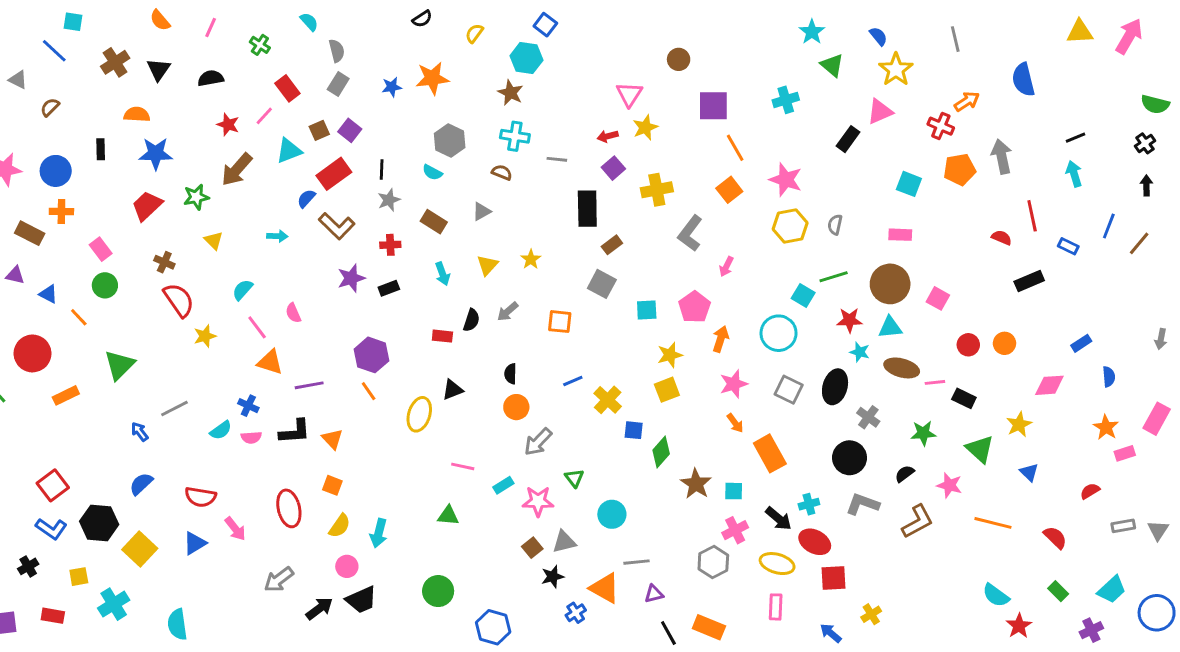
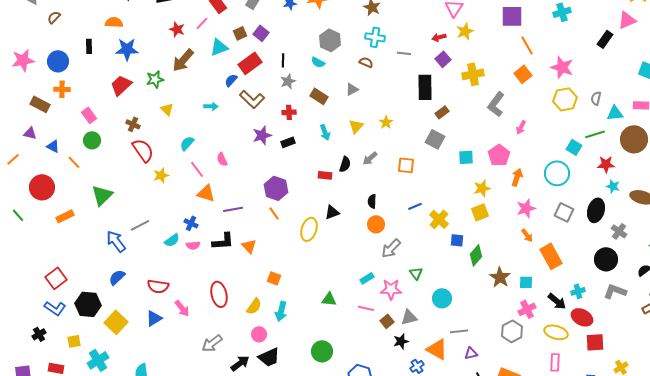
cyan triangle: (890, 327) -> (615, 113), moved
blue arrow: (140, 432) -> (116, 241), size x1.6
pink line: (463, 466) -> (366, 308), moved
orange square: (332, 485) -> (274, 278), moved

